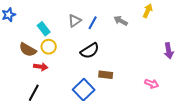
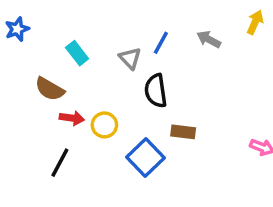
gray triangle: (75, 21) -> (130, 58), moved, turned -40
yellow circle: (49, 47) -> (104, 125), moved
black semicircle: (90, 51) -> (156, 91), turned 114

